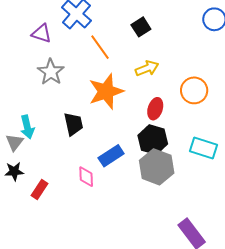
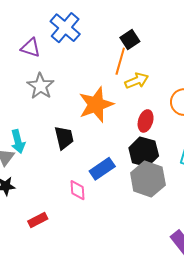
orange line: (100, 47) -> (120, 61), moved, turned 52
red rectangle: (39, 190) -> (38, 220), moved, turned 30

